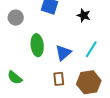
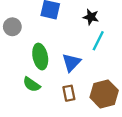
cyan line: (91, 49) -> (98, 41), moved
green semicircle: (15, 78) -> (32, 84), moved

